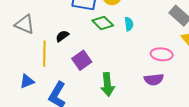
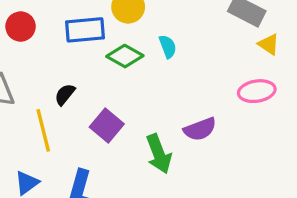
pink ellipse: (162, 54) -> (257, 91), moved
purple semicircle: (154, 79) -> (200, 129), moved

